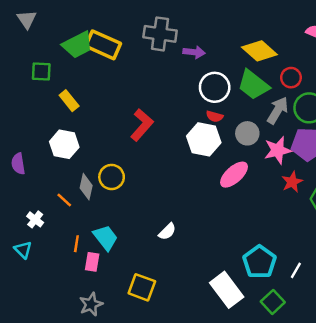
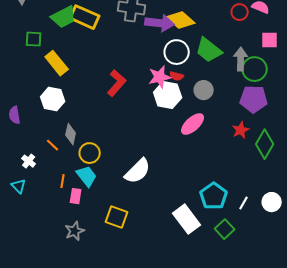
yellow diamond: (259, 51) -> (181, 20), moved
purple arrow: (194, 52) -> (160, 23), size x1.6
red circle: (291, 78) -> (240, 12), moved
yellow rectangle: (69, 101) -> (57, 63), size x1.4
gray arrow: (278, 110) -> (241, 59), moved, turned -30
pink star: (278, 150) -> (160, 77), moved
yellow circle: (112, 177) -> (90, 153), moved
white semicircle: (167, 232) -> (138, 171), size x1.8

